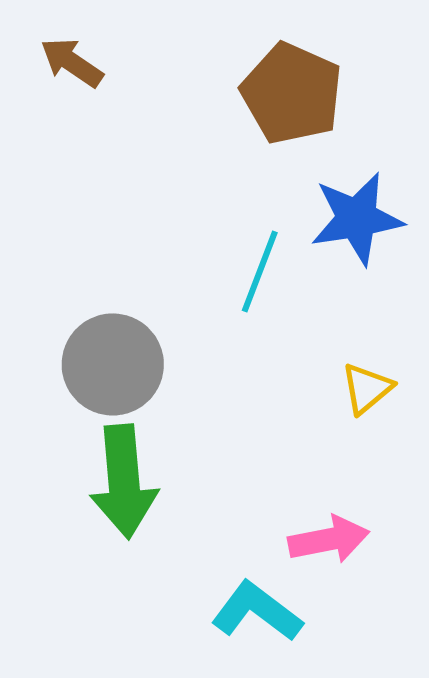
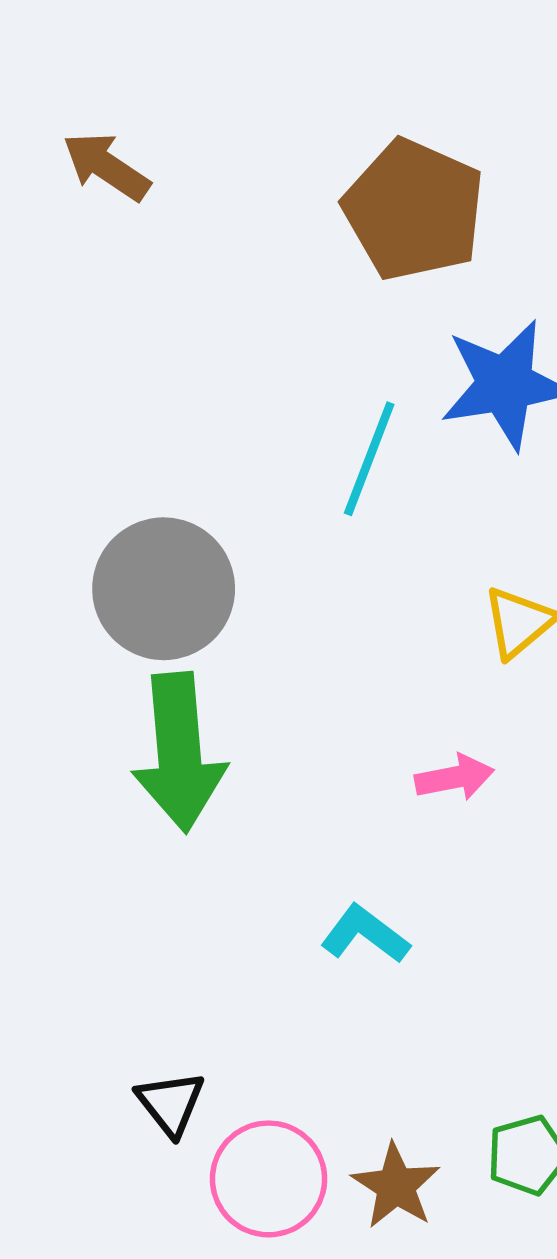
pink arrow: (329, 539) -> (455, 778), moved, size x0.7
cyan L-shape: (257, 611) -> (365, 934), size x0.7

